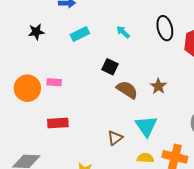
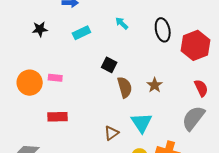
cyan arrow: (123, 32) -> (122, 23), moved
brown semicircle: (127, 90) -> (125, 87), turned 40

